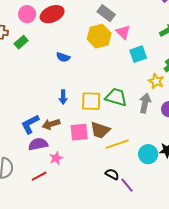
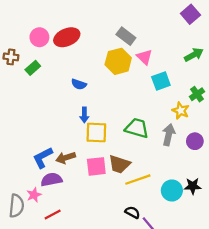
blue arrow: (63, 97) -> (84, 115), moved
yellow square: (91, 101) -> (96, 132), moved
pink star: (56, 158) -> (34, 195), moved

